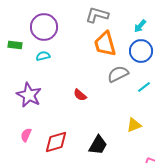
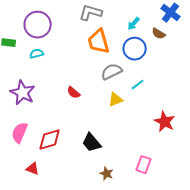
yellow triangle: (134, 125) -> (116, 100), moved
pink semicircle: (26, 135) -> (20, 133), size x1.5
black trapezoid: (98, 145) -> (92, 143), turned 110

